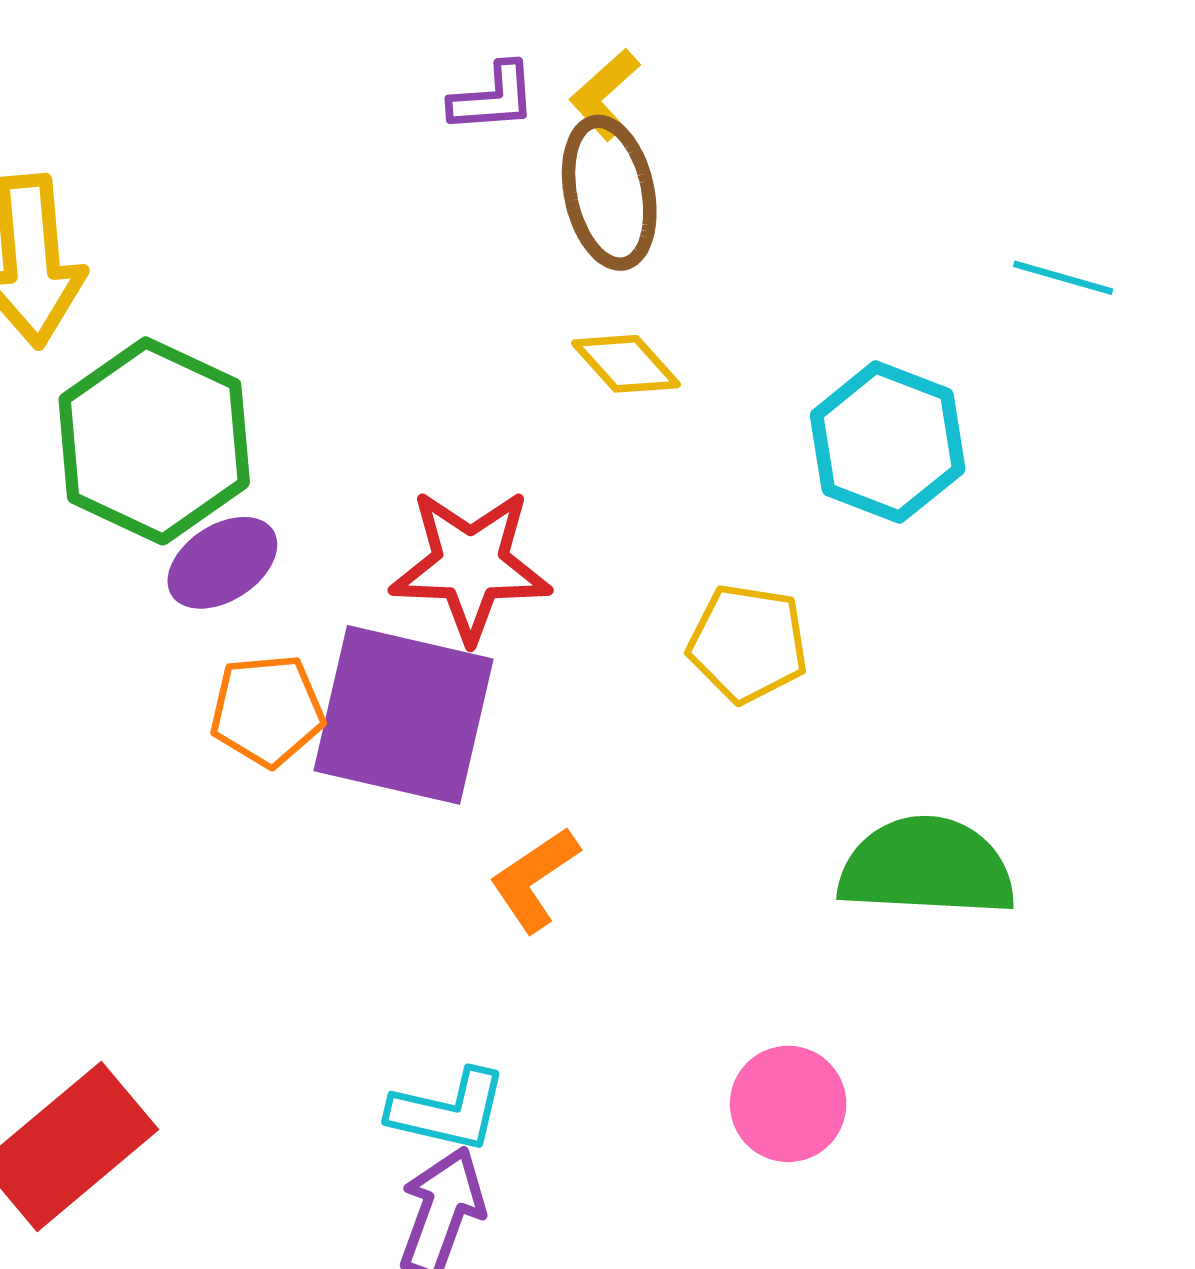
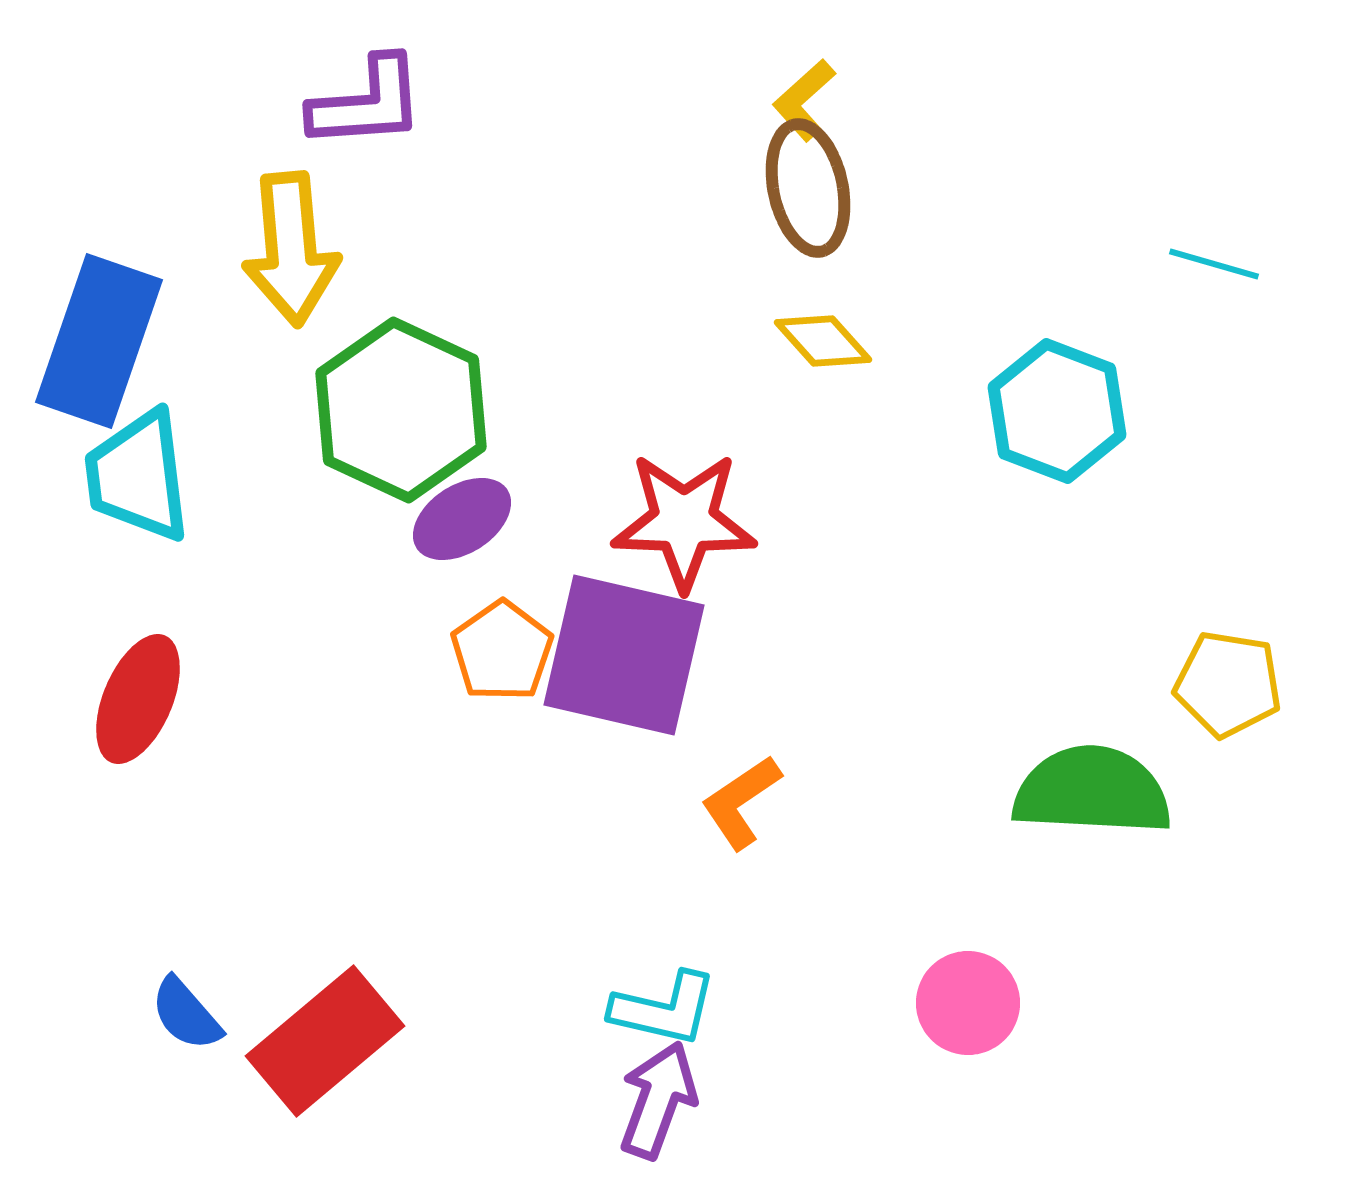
purple L-shape: (493, 98) -> (367, 103), moved, size x1.5
yellow pentagon: (748, 643) -> (1228, 684), moved
orange pentagon: (267, 710) -> (502, 651), turned -30

